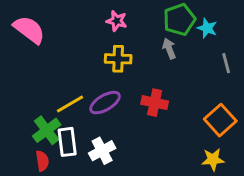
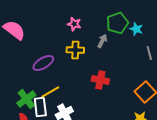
gray arrow: (169, 49) -> (102, 41), moved, turned 48
purple ellipse: (105, 103) -> (43, 63), moved
yellow line: (70, 104) -> (50, 92), moved

